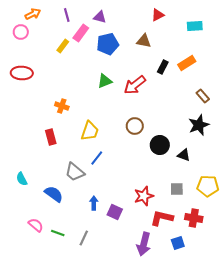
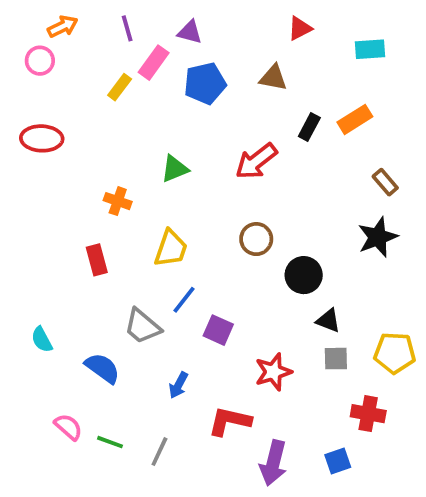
green triangle: (105, 81) -> (175, 169), moved
black triangle: (184, 155) -> (328, 321), moved
blue arrow: (94, 203) -> (178, 385), turned -152
purple square: (115, 212) -> (218, 330), moved
red L-shape: (162, 218) -> (230, 421), moved

